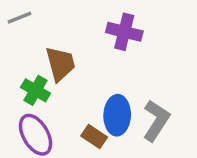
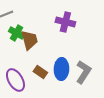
green cross: (35, 90) -> (16, 33), moved
brown rectangle: (94, 136) -> (40, 72), moved

